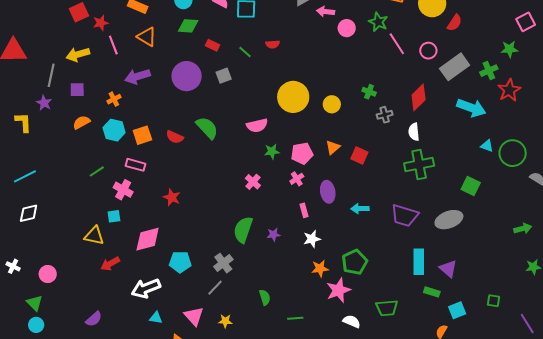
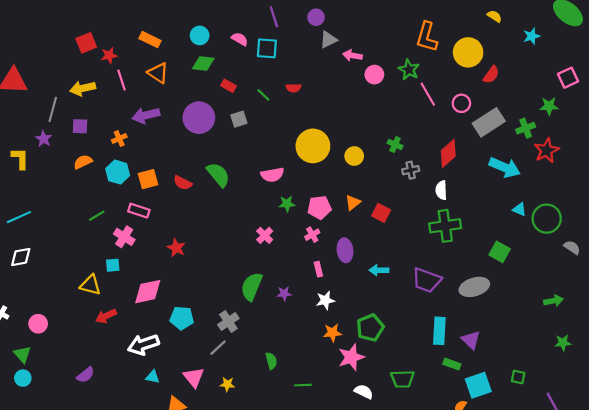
cyan square: (457, 310) -> (478, 385), size x1.4

